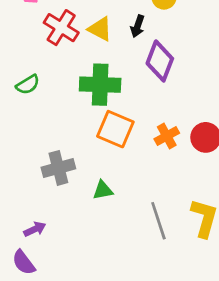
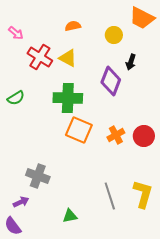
black arrow: (138, 26) -> (131, 62), moved
gray cross: (58, 168) -> (38, 176), moved, turned 35
green triangle: (103, 190) -> (70, 216), moved

